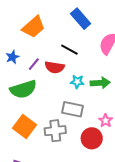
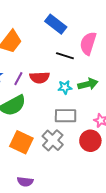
black line: (69, 50) -> (65, 56), moved
gray cross: (55, 131) -> (53, 140), turned -30

